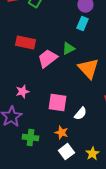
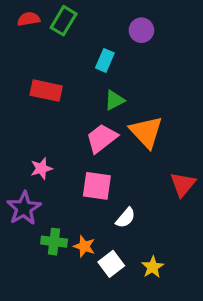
cyan rectangle: (82, 24) -> (105, 60), moved
pink trapezoid: (47, 59) -> (102, 138), moved
white semicircle: (80, 114) -> (126, 218), moved
orange star: (61, 133) -> (84, 246), moved

